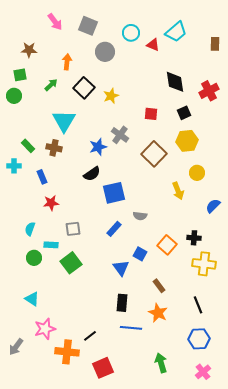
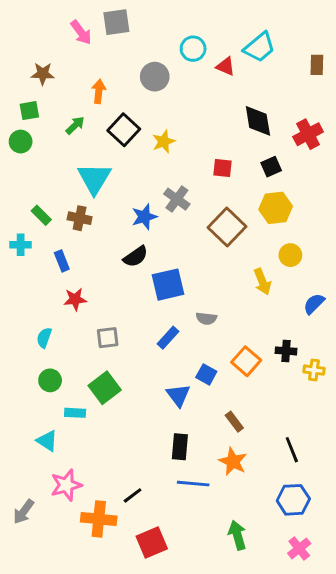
gray square: (88, 26) -> (116, 22), moved, turned -30
cyan rectangle: (51, 245) -> (75, 413), moved
yellow cross: (204, 264) -> (314, 370), moved, size x0.6

